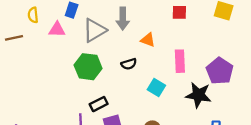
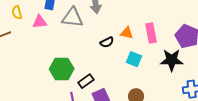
gray triangle: (94, 30) -> (72, 18), turned 45
orange triangle: (148, 40) -> (127, 33), moved
green hexagon: (88, 67) -> (62, 69), moved

